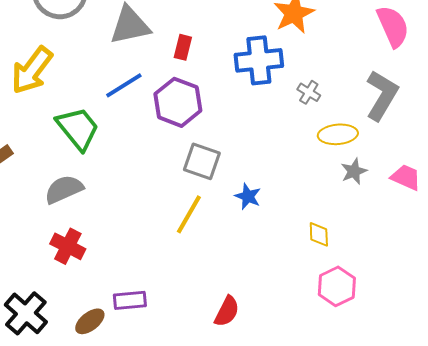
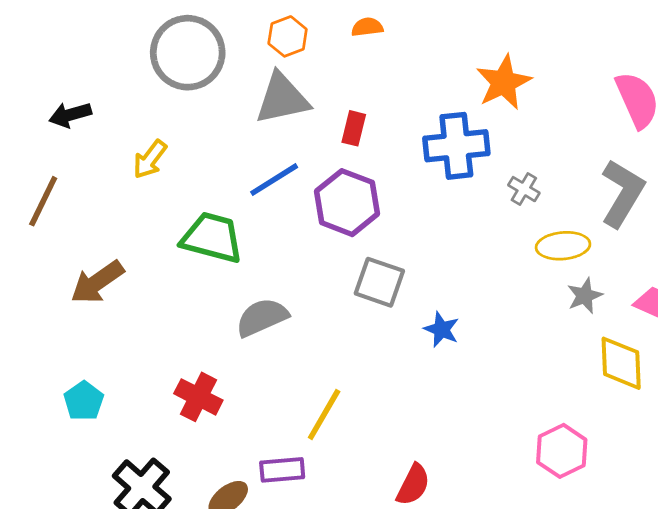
yellow arrow: (32, 70) -> (150, 159), size x0.6
green trapezoid: (78, 128) -> (212, 238), turned -36
gray semicircle: (64, 189) -> (262, 317), moved
yellow line: (189, 214) -> (324, 415), moved
yellow diamond: (319, 234) -> (621, 363), moved, size x1.6

